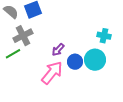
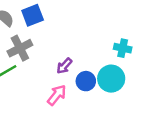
pink arrow: (52, 73) -> (57, 95), size x0.7

